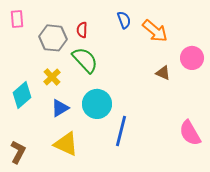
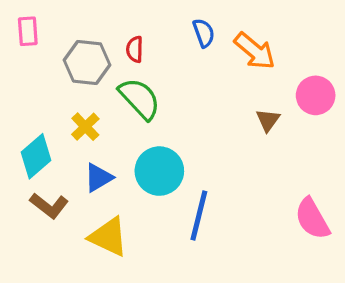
brown triangle: (163, 73) -> (268, 120), turned 42
brown L-shape: (18, 152) -> (49, 206), moved, turned 100

